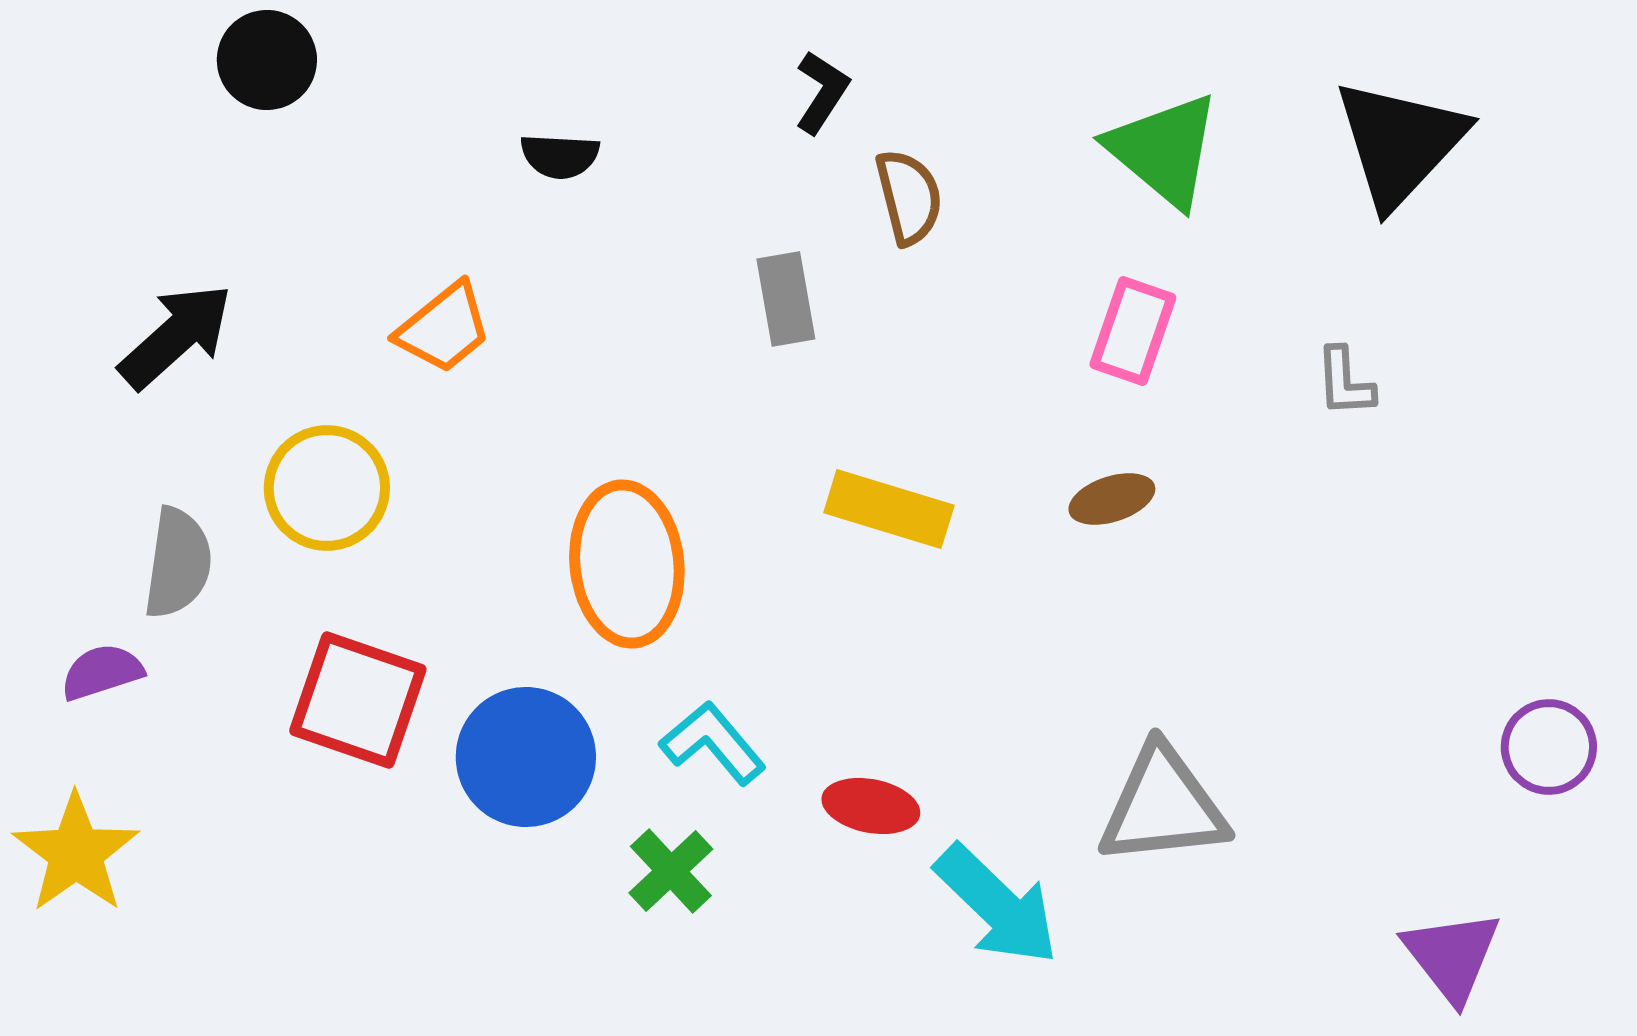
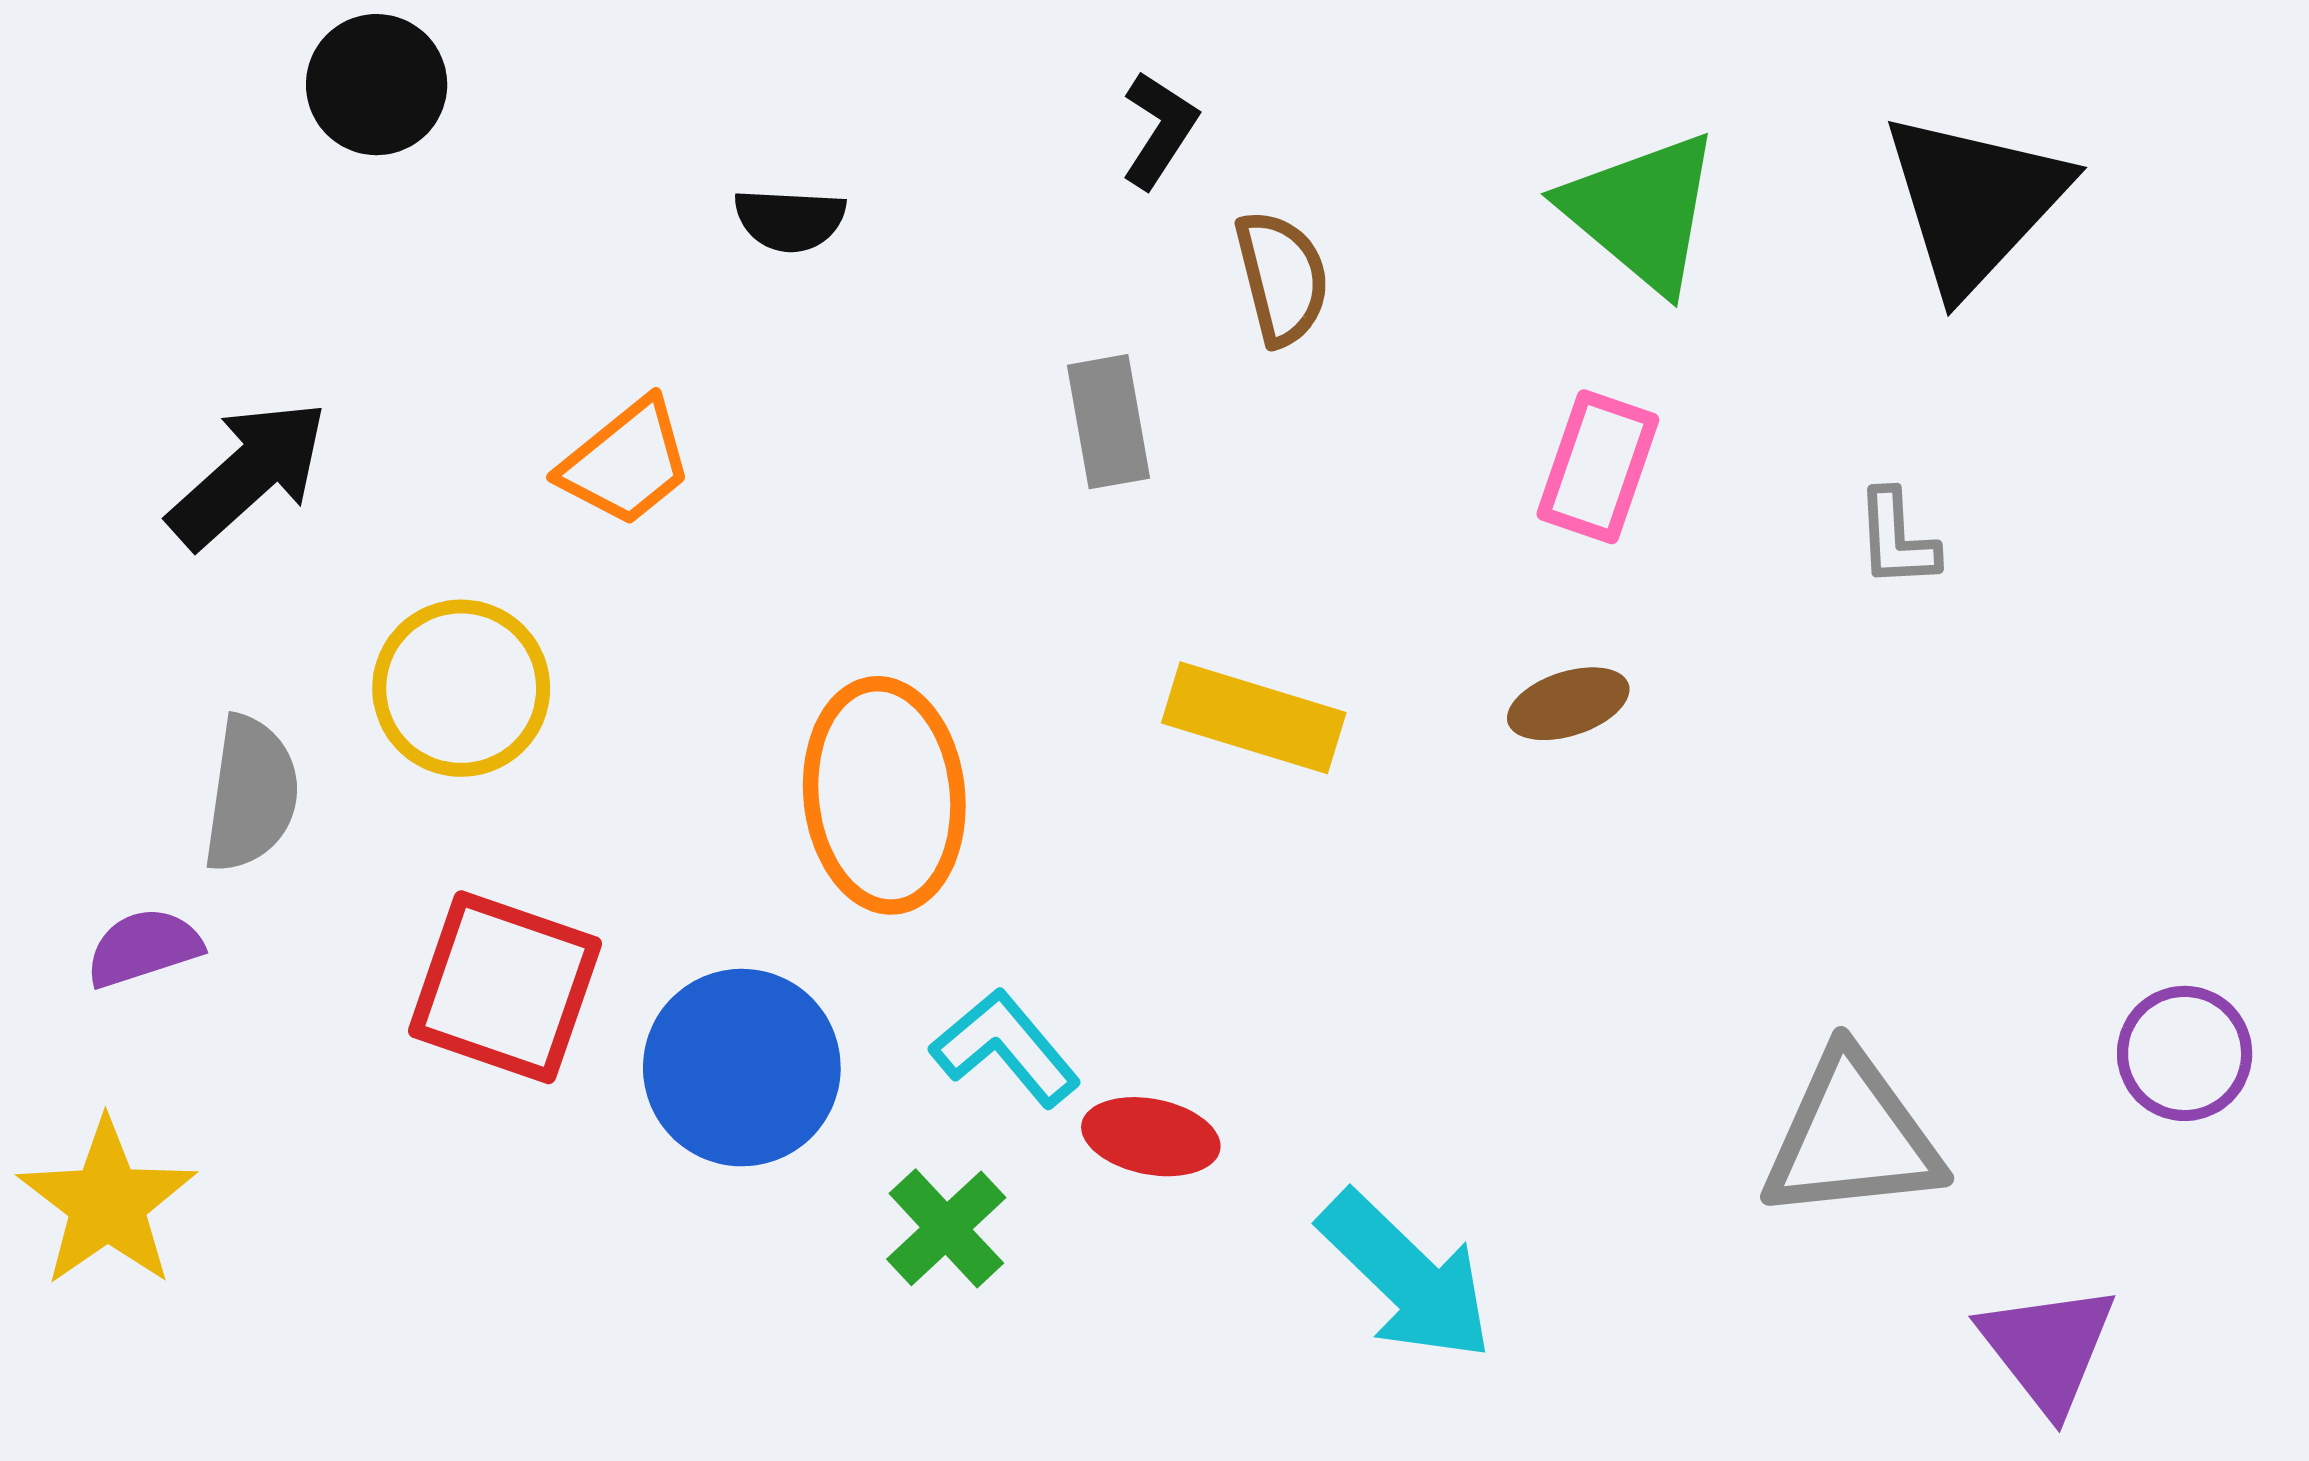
red ellipse: (871, 806) -> (1151, 1137), moved
gray triangle: (1163, 806) -> (1852, 1137), moved

